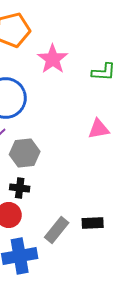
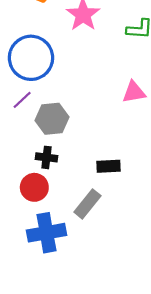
black rectangle: (93, 223) -> (108, 166), moved

